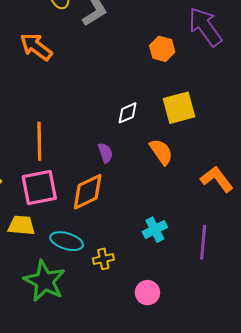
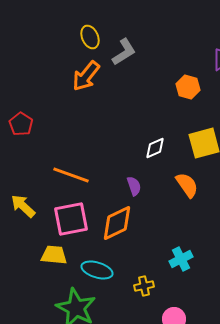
orange arrow: (36, 47) -> (86, 76), moved, turned -88
orange line: (39, 141) -> (71, 175), turned -69
yellow cross: (103, 259) -> (144, 286), moved

